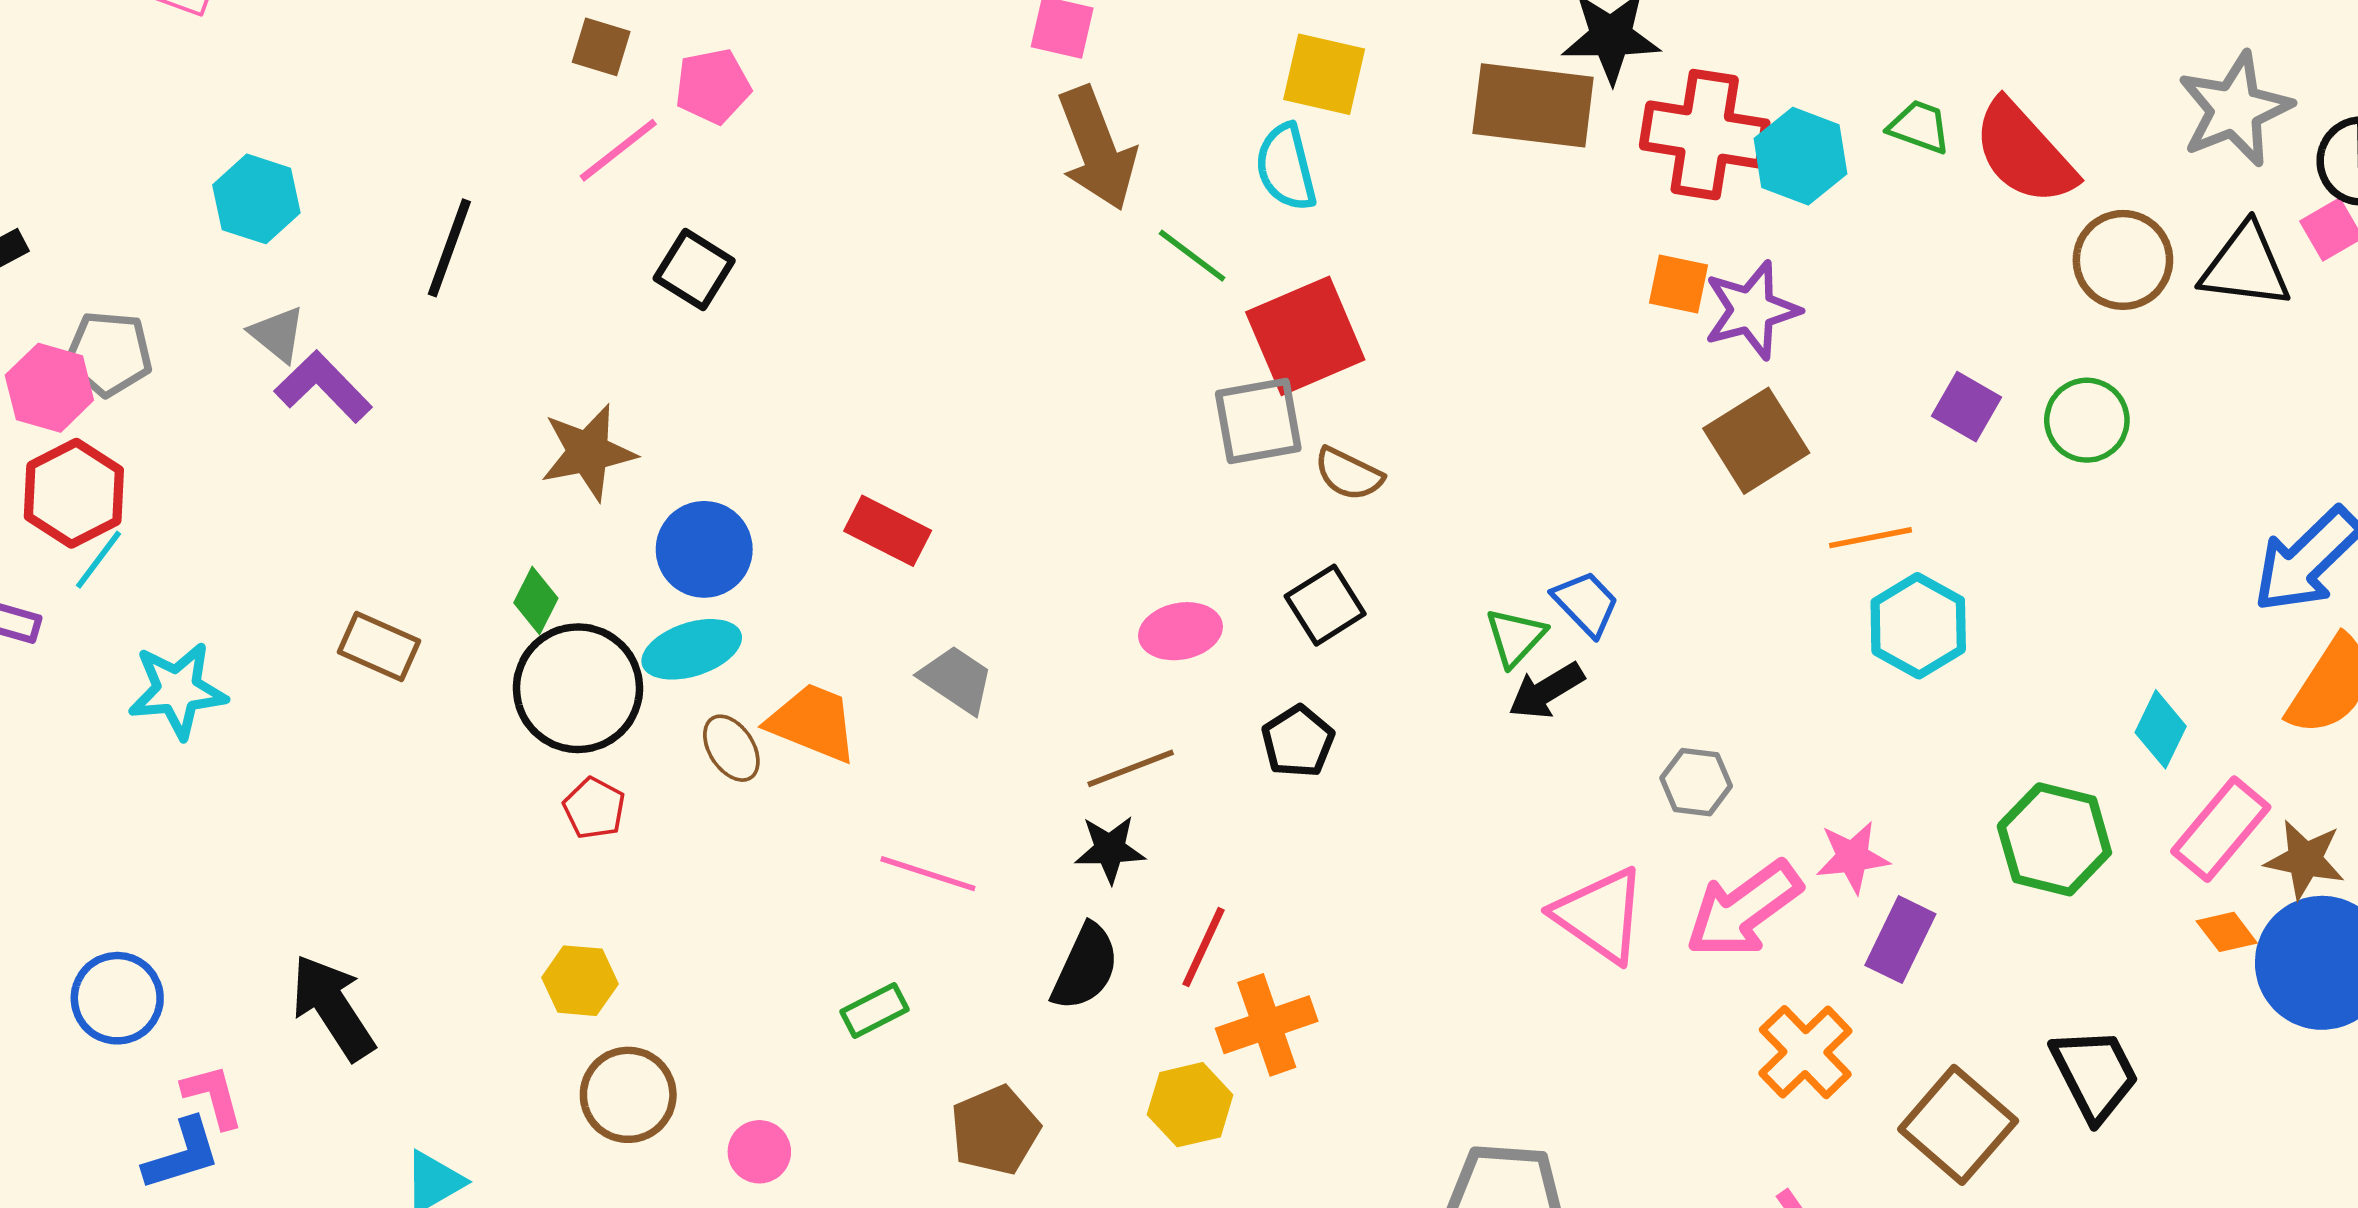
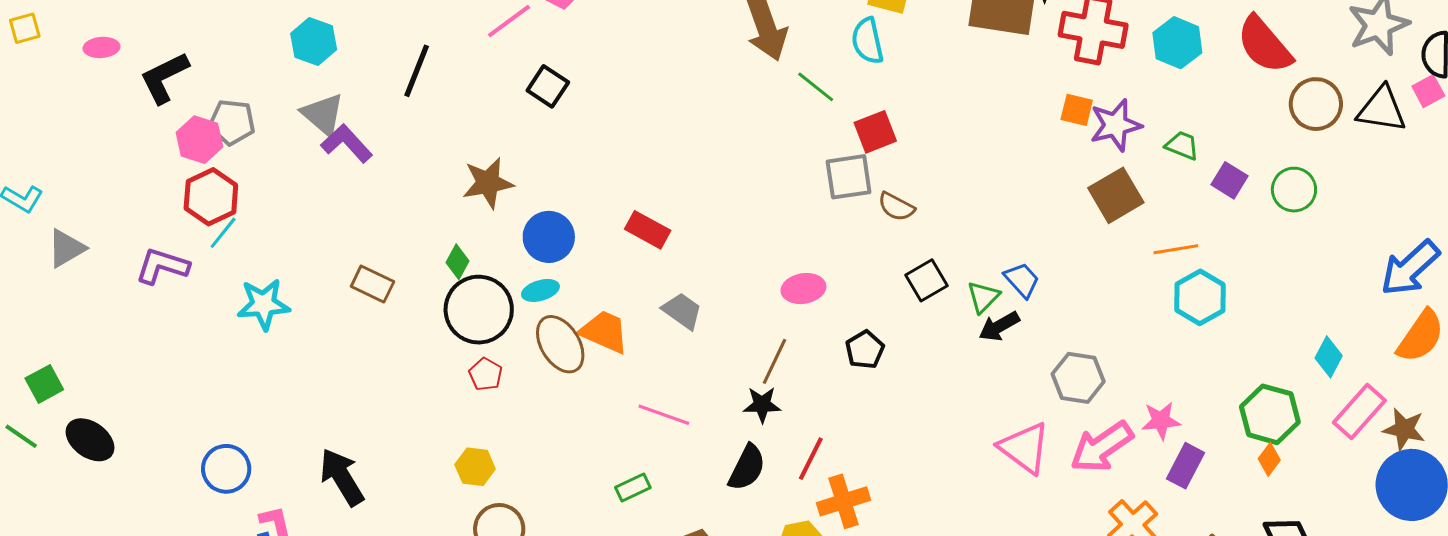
green trapezoid: (1919, 127) -> (1182, 145), moved
cyan hexagon: (1800, 156) -> (1177, 43), moved
gray triangle: (277, 334) -> (323, 114), size x1.4
red square: (1305, 336) -> (875, 132), size x0.7
black square: (1325, 605) -> (927, 280), moved
cyan ellipse: (692, 649) -> (540, 290), size x0.7
brown ellipse: (731, 748) -> (560, 344), size x1.6
brown line: (1131, 768) -> (775, 361), turned -45
gray hexagon: (1696, 782) -> (1078, 378), size x1.4
orange diamond: (2227, 932) -> (1269, 459), moved, turned 72

